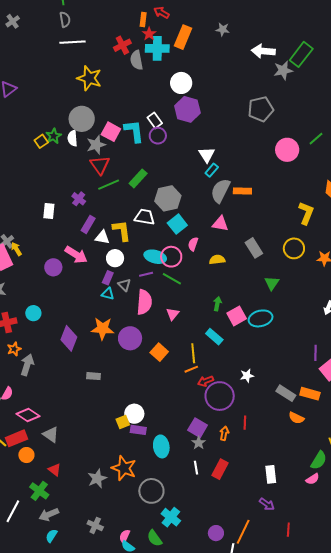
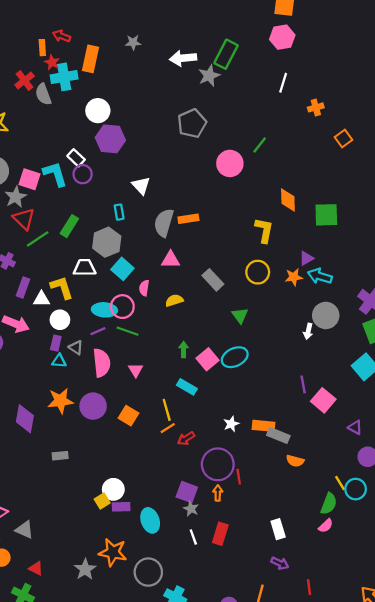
cyan rectangle: (212, 170) -> (119, 212), moved, turned -40
orange rectangle: (310, 394) -> (263, 426), moved
purple circle: (220, 396) -> (218, 464), moved

